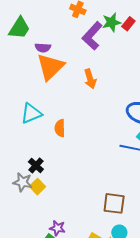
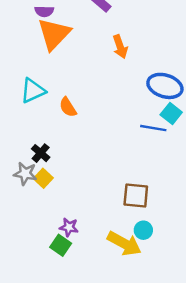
orange arrow: (90, 79) -> (120, 47), moved
orange semicircle: (60, 128) -> (68, 107), turned -30

